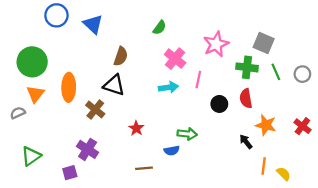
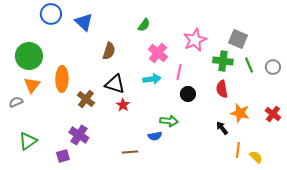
black triangle: (114, 85) -> (115, 84), moved
black circle: (219, 104) -> (188, 94), moved
red star: (136, 128) -> (123, 105), moved

